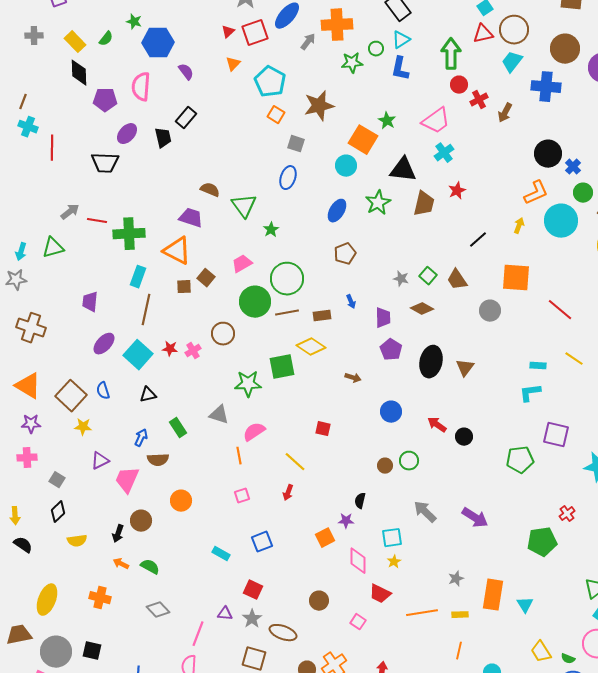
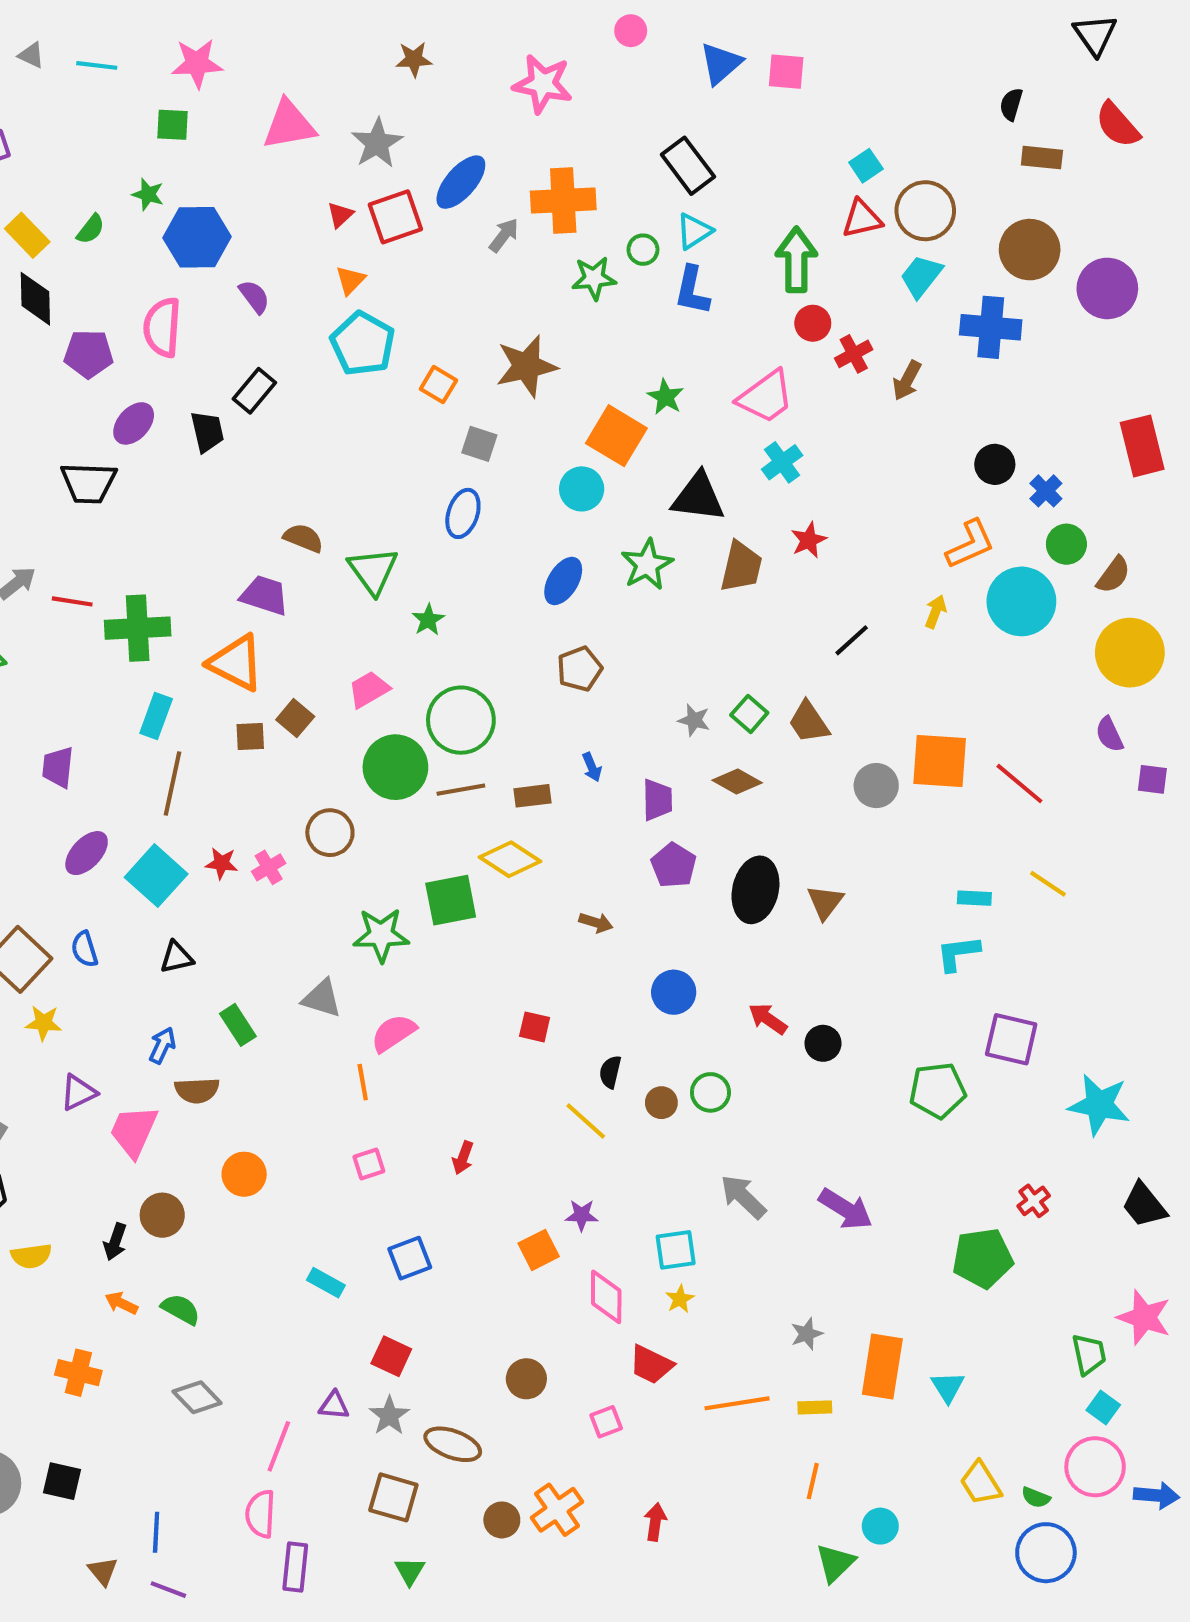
cyan pentagon: (270, 82) -> (363, 344), moved
black circle: (548, 154) -> (995, 464), size x0.7
orange square: (516, 278) -> (940, 761), moved
yellow line: (295, 462) -> (586, 1121), moved
black semicircle: (360, 501) -> (610, 1072), moved
pink square: (358, 622) -> (606, 1422), turned 35

